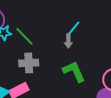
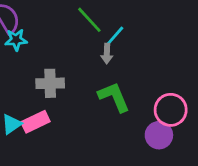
green line: (24, 36) -> (89, 20), moved

